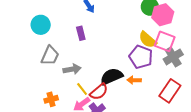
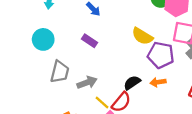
purple rectangle: (81, 33) -> (89, 41), turned -32
yellow semicircle: (148, 40) -> (142, 36), moved
black semicircle: (111, 76) -> (132, 83), size x0.7

